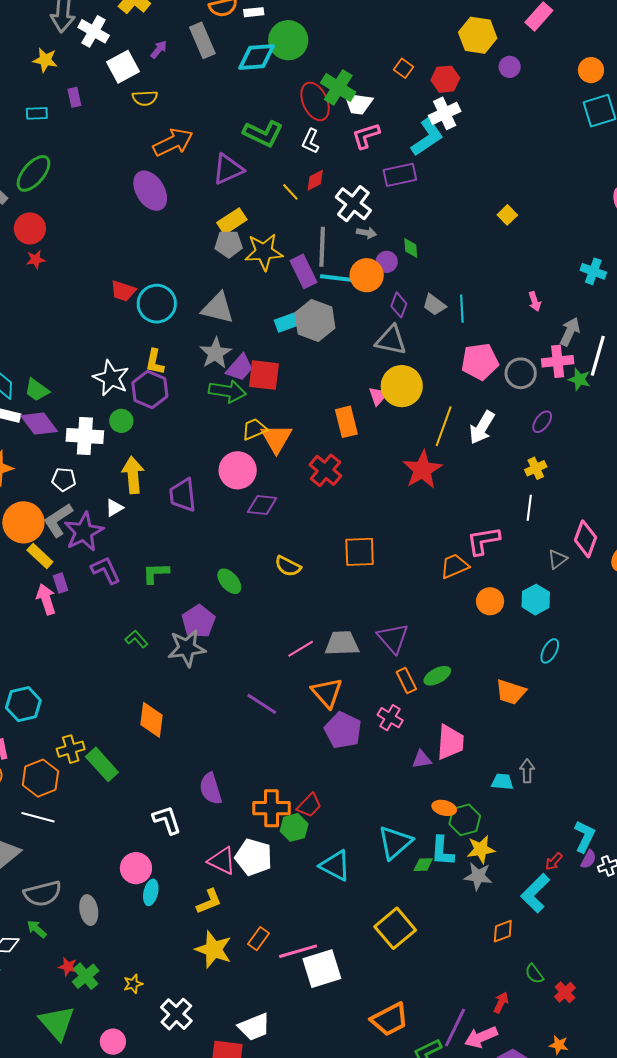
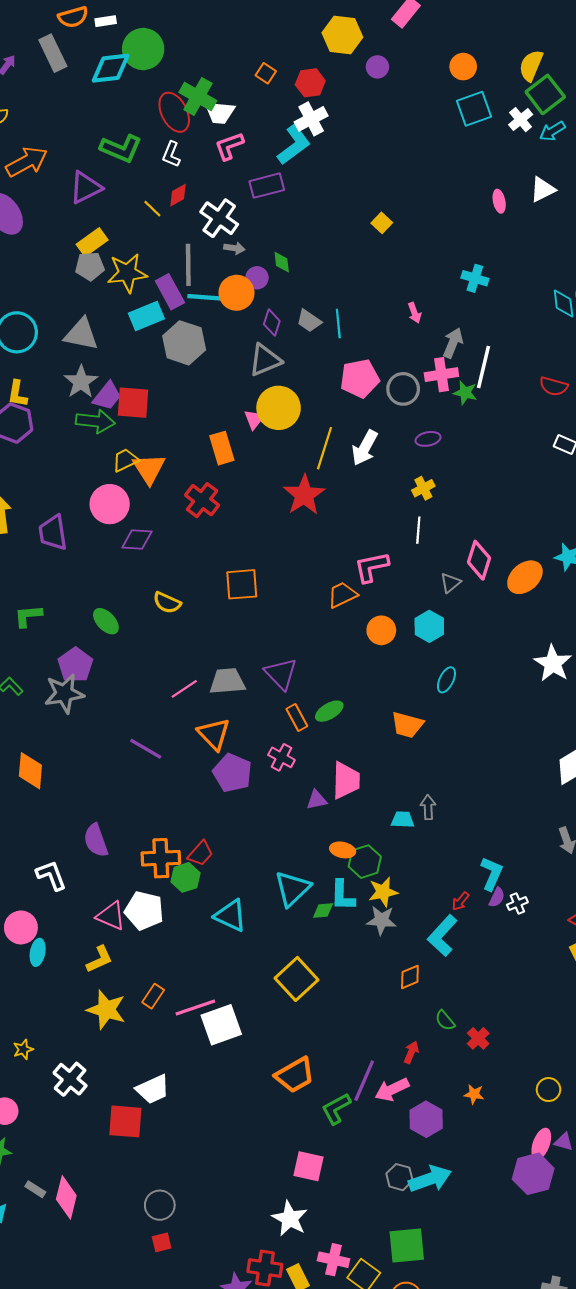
cyan rectangle: (286, 323) -> (146, 316), moved, size x1.4
gray triangle: (391, 340) -> (265, 360), turned -32
purple ellipse: (542, 422) -> (428, 439), turned 45

